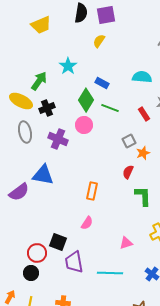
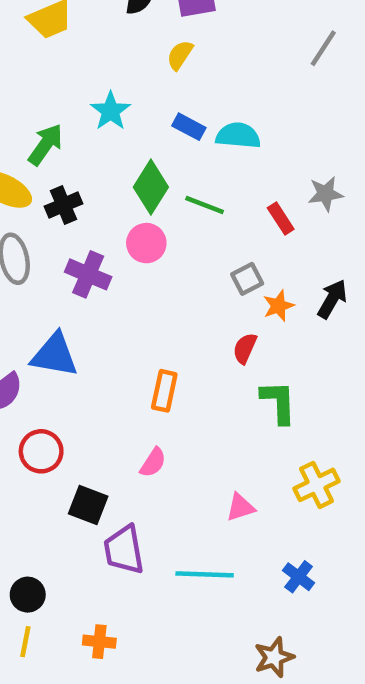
cyan semicircle: (142, 77) -> (238, 136), moved
blue rectangle: (102, 83) -> (189, 127), moved
red circle: (37, 253) -> (41, 451), moved
black circle: (31, 273) -> (28, 595), moved

